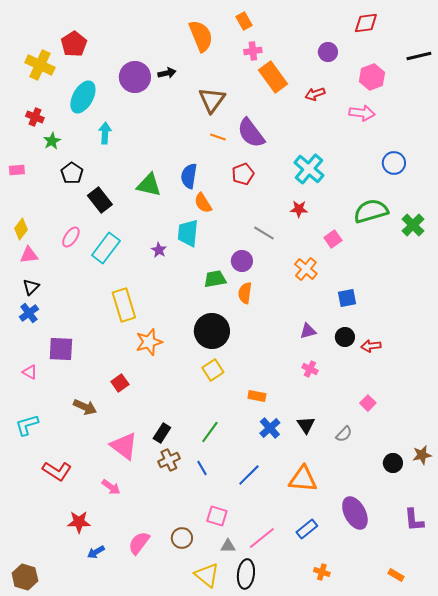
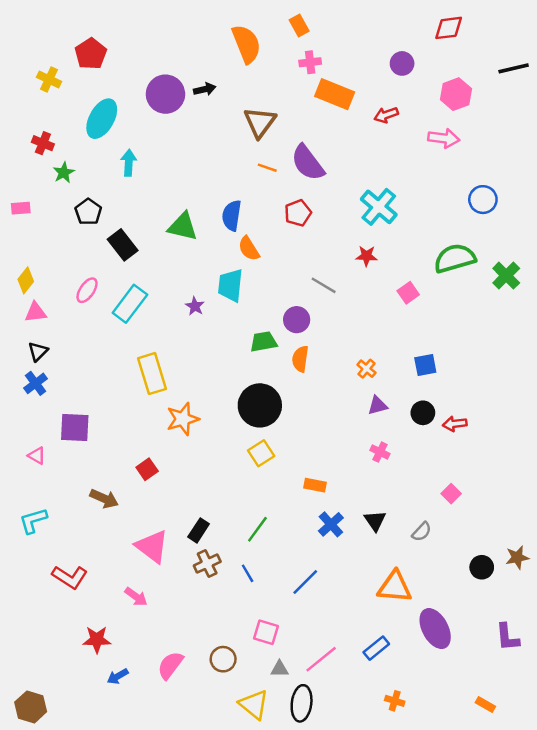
yellow cross: (40, 65) -> (49, 79), size x0.7
orange rectangle: (273, 77) -> (335, 94), turned -32
orange cross: (306, 269) -> (366, 369), moved, size x0.7
orange triangle: (303, 479) -> (395, 587), moved

